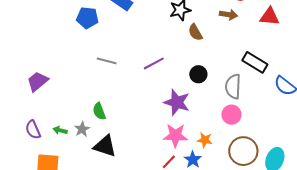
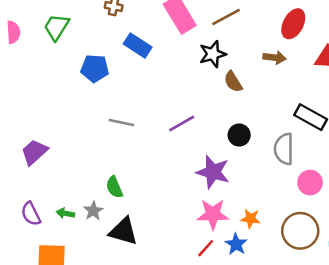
pink circle: (231, 115) -> (310, 183), moved

